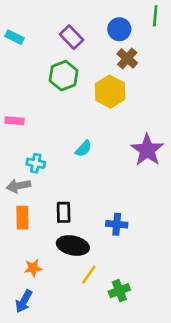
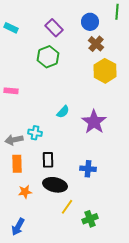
yellow hexagon: (110, 92) -> (105, 71), moved
purple star: (147, 150) -> (94, 122), moved
cyan cross: (36, 163) -> (35, 133), moved
orange star: (33, 268) -> (25, 192), moved

